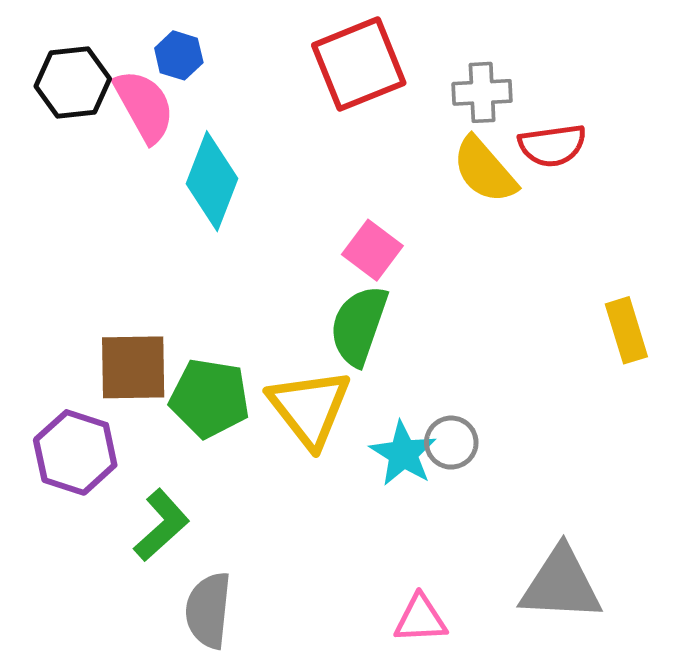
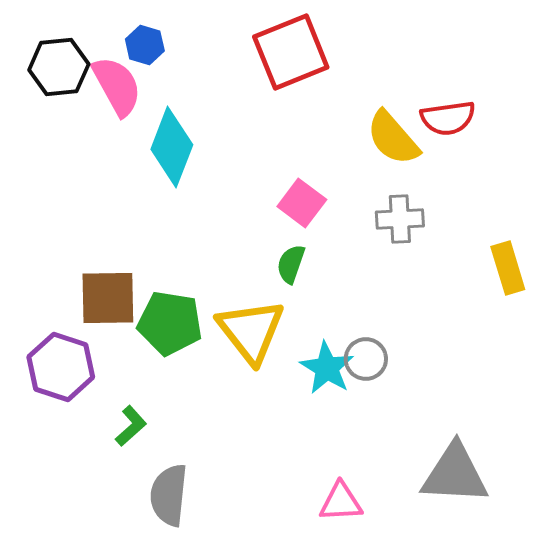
gray cross: (482, 92) -> (400, 219), moved
green semicircle: (359, 325) -> (291, 264), size x0.6
green L-shape: (162, 525) -> (131, 426), size x0.7

